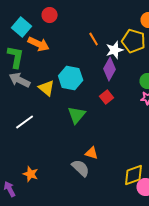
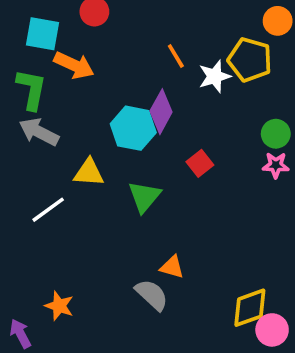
cyan square: (22, 27) -> (43, 34), turned -30
purple diamond: (110, 69) -> (161, 112), moved
yellow triangle: (47, 88) -> (89, 173), moved, turned -36

